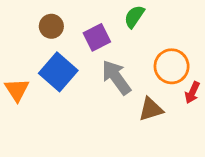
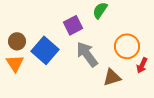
brown circle: (51, 26) -> (17, 41), moved

